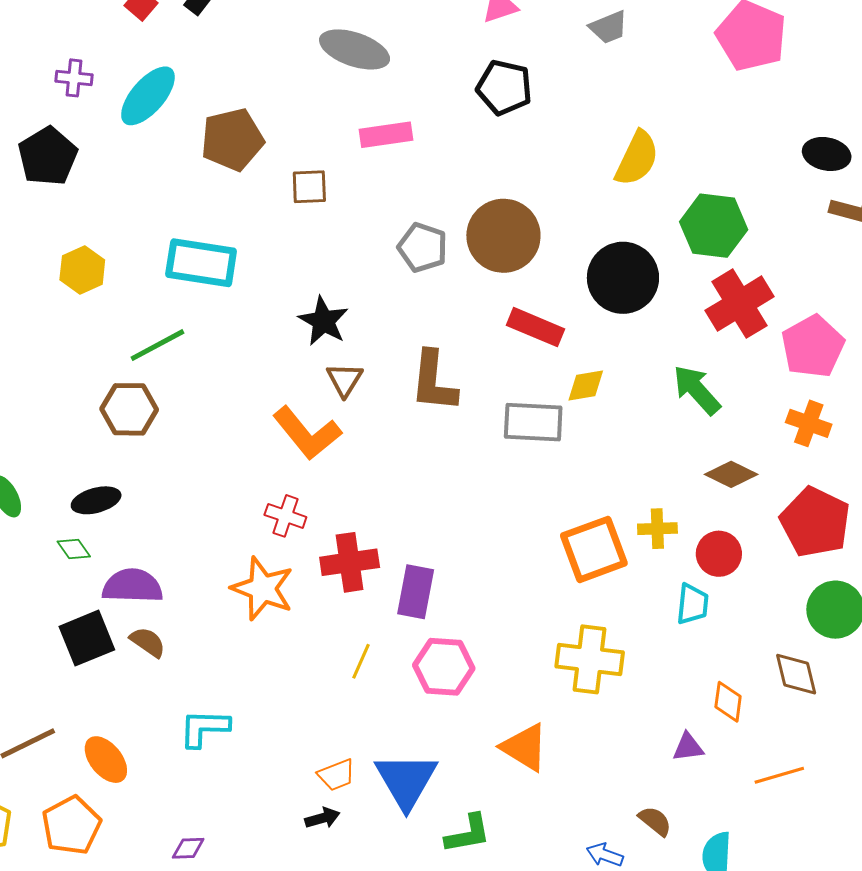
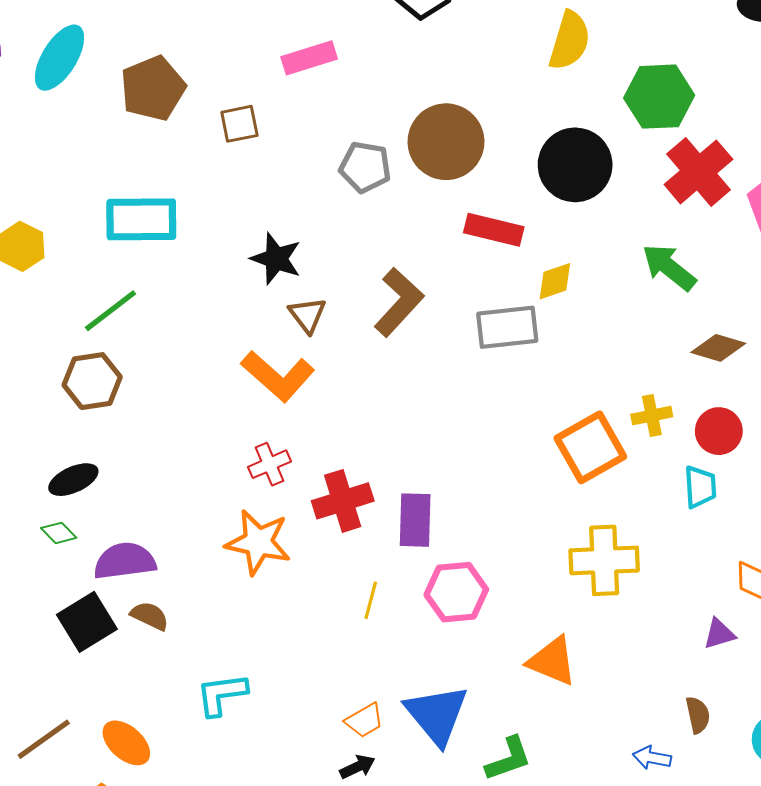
brown L-shape: (434, 381) -> (399, 302), turned -134
red cross: (285, 516) -> (270, 464), turned -33
brown semicircle: (655, 821) -> (698, 715), turned 48

